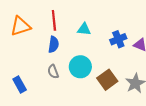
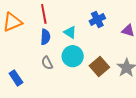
cyan triangle: (84, 29) -> (70, 32), moved, turned 32
blue cross: (118, 39) -> (97, 20), moved

